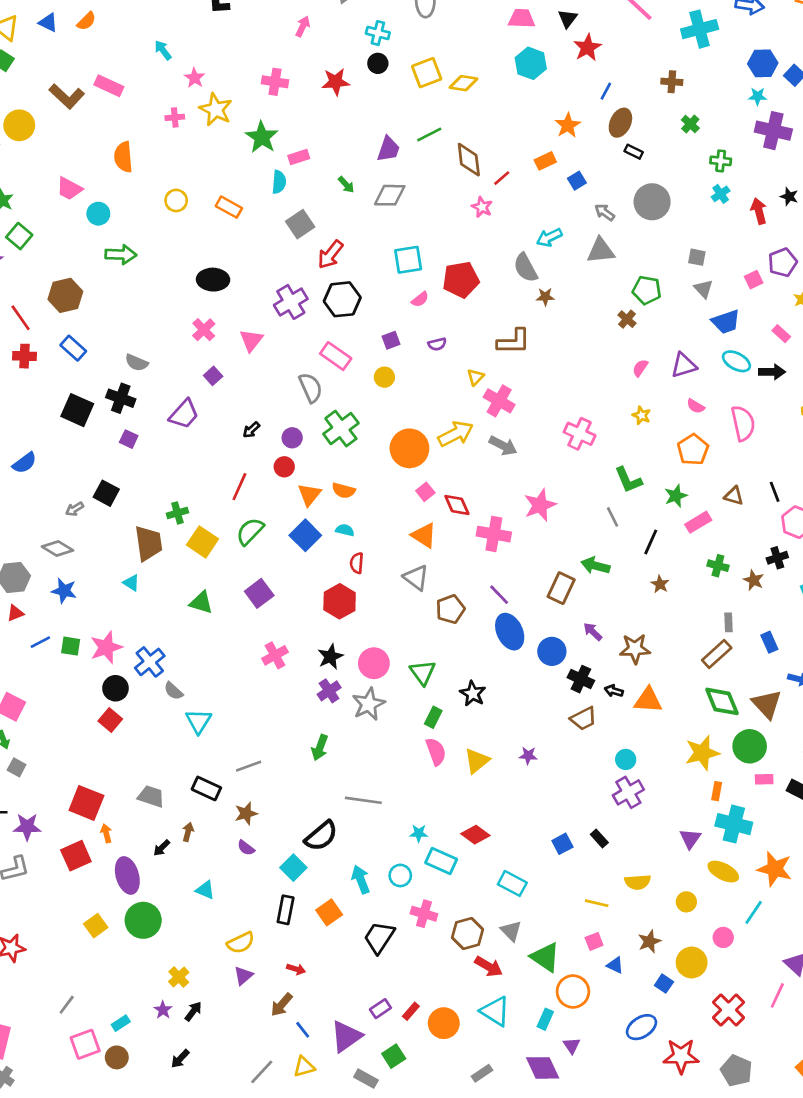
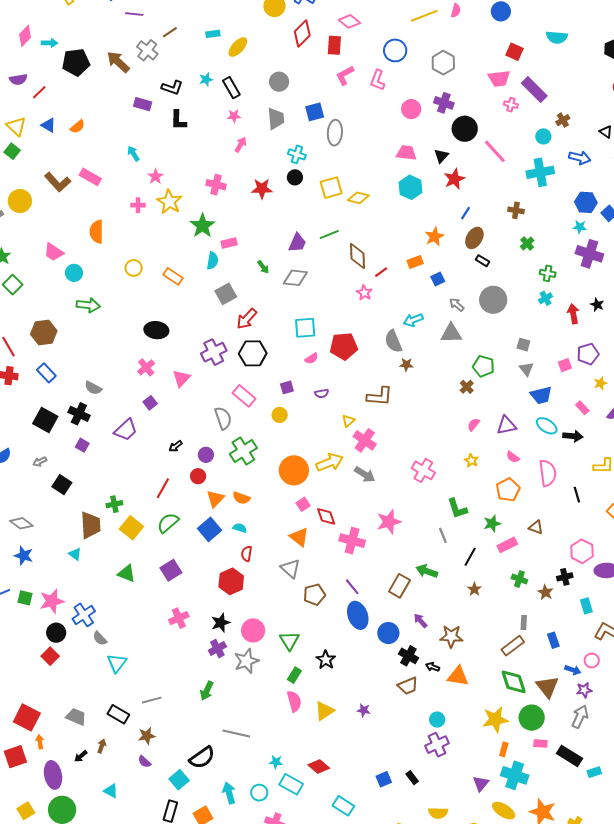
black line: (775, 492) -> (577, 495), moved
gray arrow: (75, 509) -> (40, 462), moved

